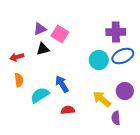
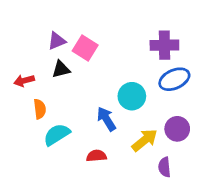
cyan circle: (99, 60) -> (132, 96), moved
orange semicircle: (19, 80) -> (40, 109), moved
blue arrow: (62, 84) -> (106, 119), moved
yellow arrow: (102, 99) -> (145, 140), turned 102

